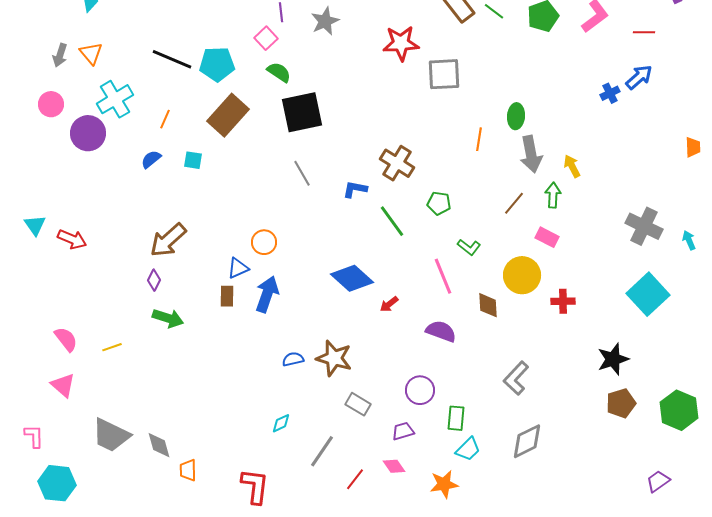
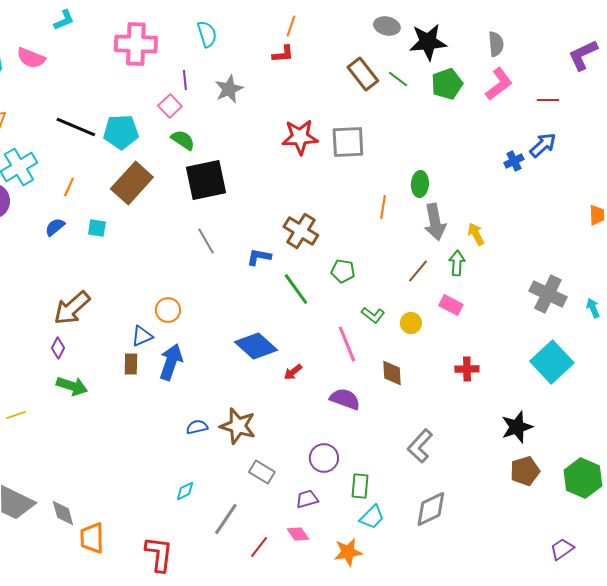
red star: (401, 43) -> (300, 137), moved
yellow circle: (522, 275) -> (411, 323), moved, size x0.6
orange trapezoid: (188, 470) -> (92, 538), size x1.4

